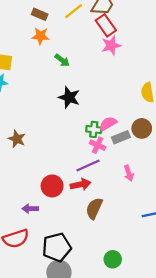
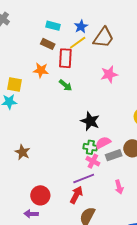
red rectangle: (106, 25) -> (65, 58), moved, turned 36
orange star: (40, 36) -> (41, 70), moved
black star: (69, 97) -> (90, 121), moved
red arrow: (81, 184) -> (76, 195), turned -54
red circle: (52, 186) -> (40, 195), moved

